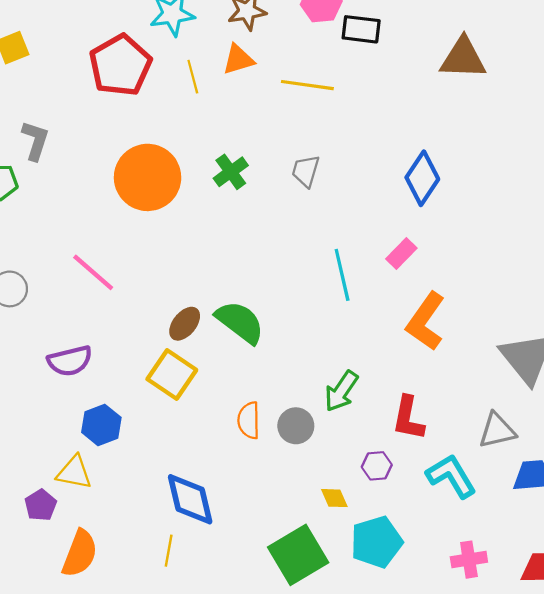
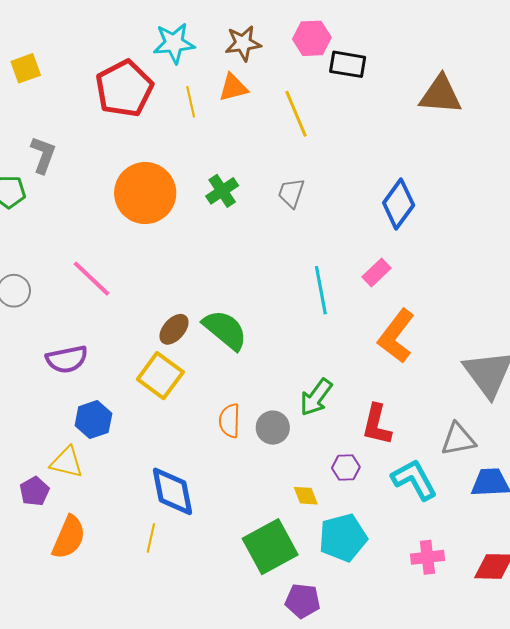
yellow line: (307, 85) -> (296, 114), turned 57

